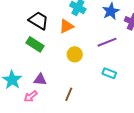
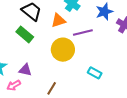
purple line: (107, 42) -> (83, 32), moved
yellow circle: (75, 54) -> (63, 50), size x1.5

